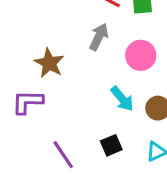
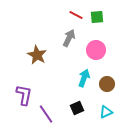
cyan arrow: (122, 99) -> (84, 78), turned -120
purple L-shape: (27, 102) -> (24, 95), moved, turned 100

